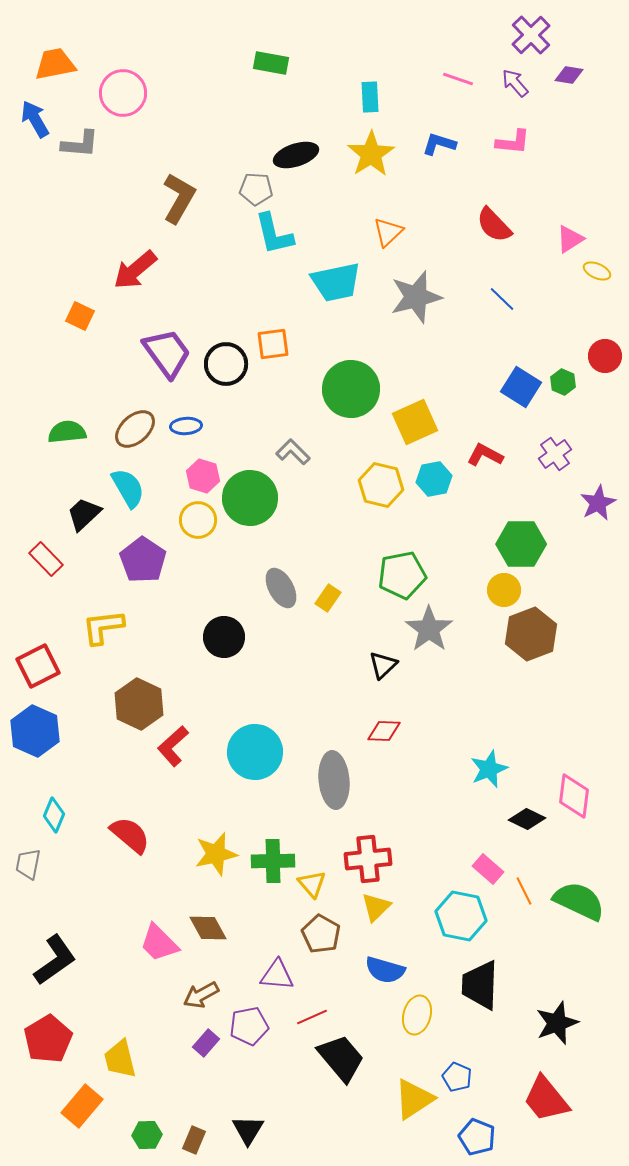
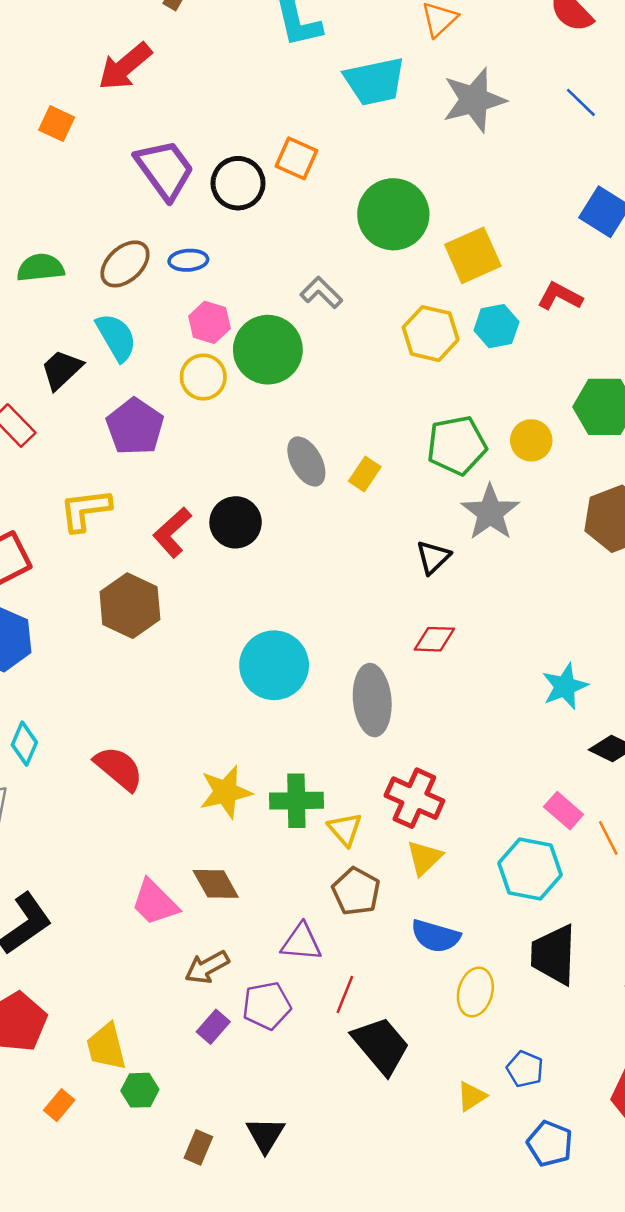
orange square: (273, 344) -> (296, 158), turned 32
yellow circle: (504, 590) -> (531, 440), moved
red L-shape: (173, 746) -> (172, 532), moved
red cross: (368, 859) -> (414, 798), turned 30
red line: (312, 1017) -> (345, 994), turned -44
yellow triangle: (414, 1099) -> (472, 1096), size x0.6
orange rectangle: (82, 1106) -> (59, 1105), size x0.6
green hexagon: (147, 1135) -> (140, 1090), moved

